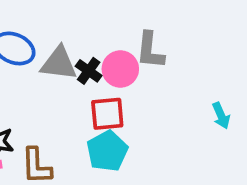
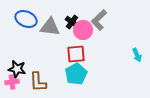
gray L-shape: (150, 50) -> (99, 20), turned 40
black cross: (89, 71) -> (72, 22), moved

